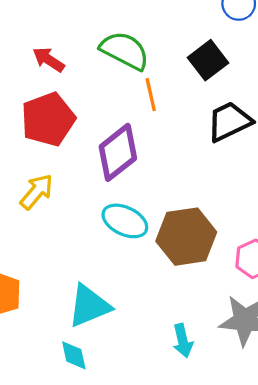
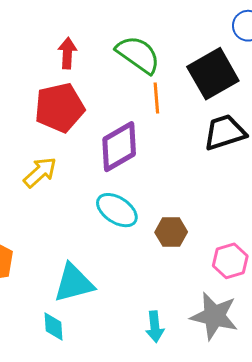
red arrow: (49, 60) -> (67, 53), turned 52
black square: (208, 60) -> (213, 74), size x1.4
brown hexagon: (186, 237) -> (171, 232), size x0.6

